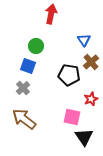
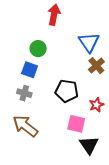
blue triangle: (84, 40) -> (89, 42), size x1.5
black pentagon: (69, 75) -> (67, 91), moved
gray cross: (23, 88) -> (24, 93), turned -32

